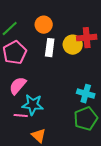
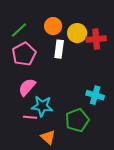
yellow circle: (73, 45) -> (77, 33), moved
green pentagon: (86, 119) -> (77, 120), moved

